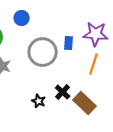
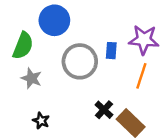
blue circle: (22, 18) -> (54, 20), size x1.6
black star: (39, 101) -> (41, 121), moved

